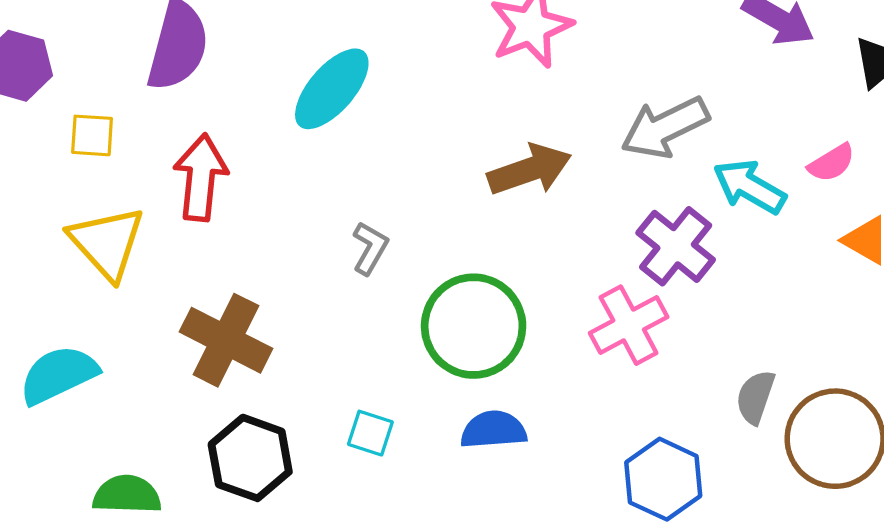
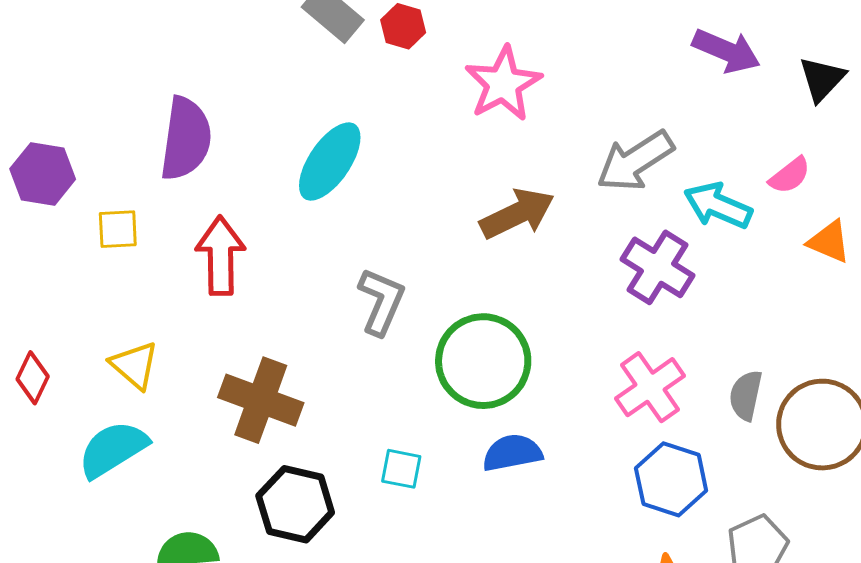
yellow triangle: (107, 243) -> (134, 365), moved, size x0.7
gray L-shape: (370, 248) -> (381, 301), size x1.4
pink cross: (629, 325) -> (650, 387), moved

